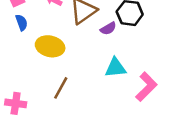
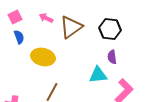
purple semicircle: (108, 28) -> (112, 57), moved, turned 112

